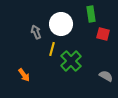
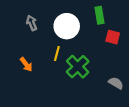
gray arrow: (36, 32) -> (32, 23), moved
orange arrow: (24, 75) -> (26, 64), moved

